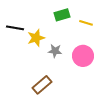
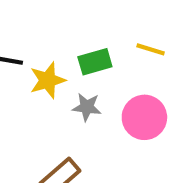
green rectangle: (62, 15) -> (95, 62), moved

